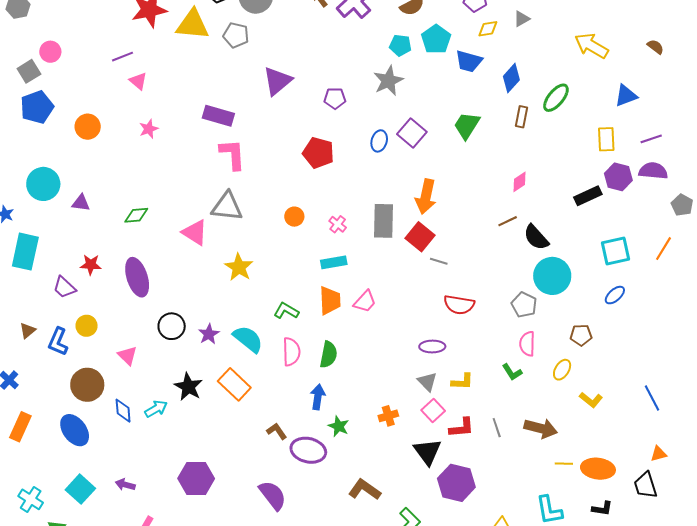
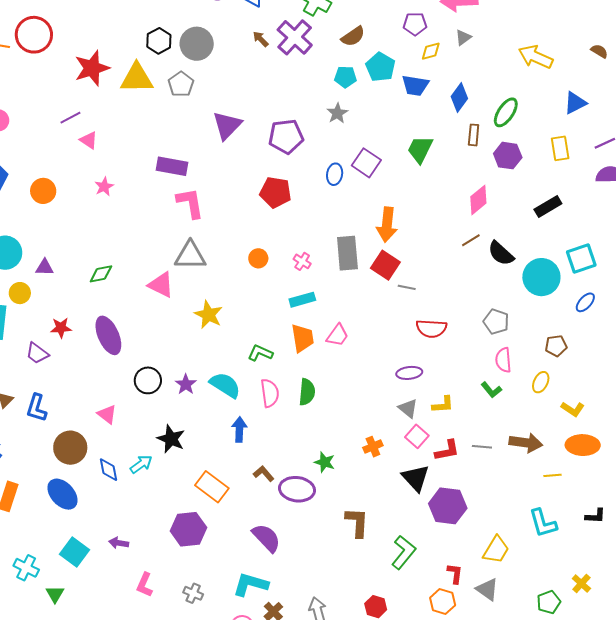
gray pentagon: (236, 35) -> (181, 84), turned 30
gray star: (388, 81) -> (337, 113), size x0.7
purple pentagon: (335, 98) -> (286, 136), size x1.6
purple hexagon: (618, 177) -> (508, 156), moved
pink diamond: (519, 182) -> (478, 200), size x1.4
cyan circle: (552, 276) -> (541, 277), moved
yellow circle: (87, 326) -> (20, 293), moved
orange rectangle: (234, 384) -> (212, 487), moved
blue arrow: (318, 397) -> (239, 429), moved
gray line: (497, 428) -> (482, 447), turned -60
orange ellipse: (598, 469) -> (583, 445), moved
brown L-shape: (364, 490) -> (357, 522), turned 64

